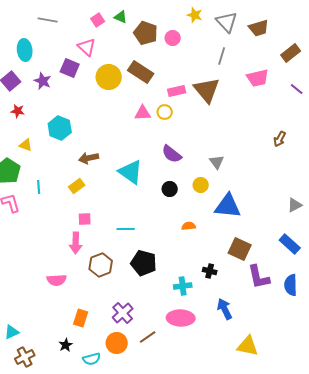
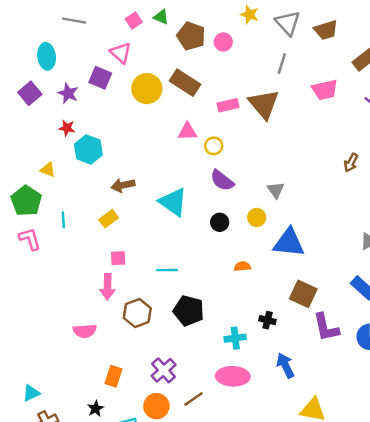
red star: (18, 111) -> (67, 128), moved
yellow circle: (165, 112) -> (214, 146), moved

